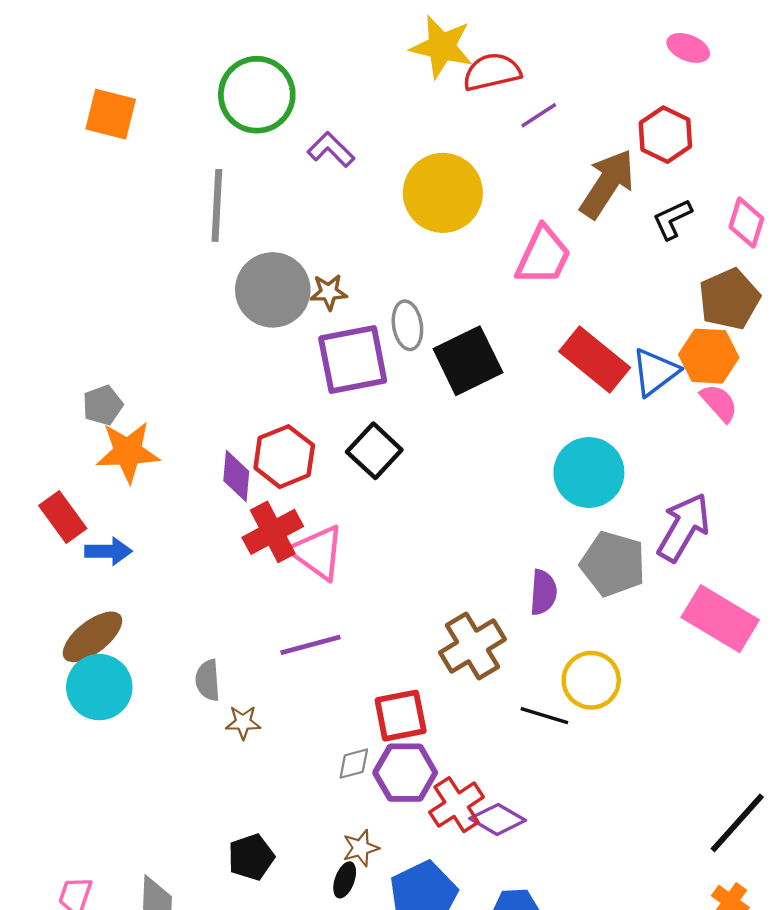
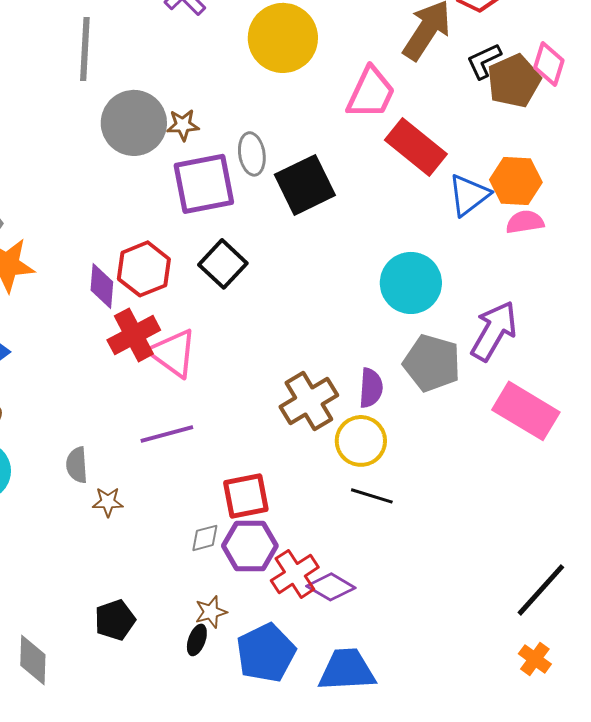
brown pentagon: (729, 299) -> (514, 81), moved
red rectangle: (595, 360) -> (416, 147), moved
pink semicircle: (719, 403) -> (525, 222), turned -57
brown cross: (472, 646) -> (309, 401), moved
yellow circle: (591, 680) -> (361, 441), moved

